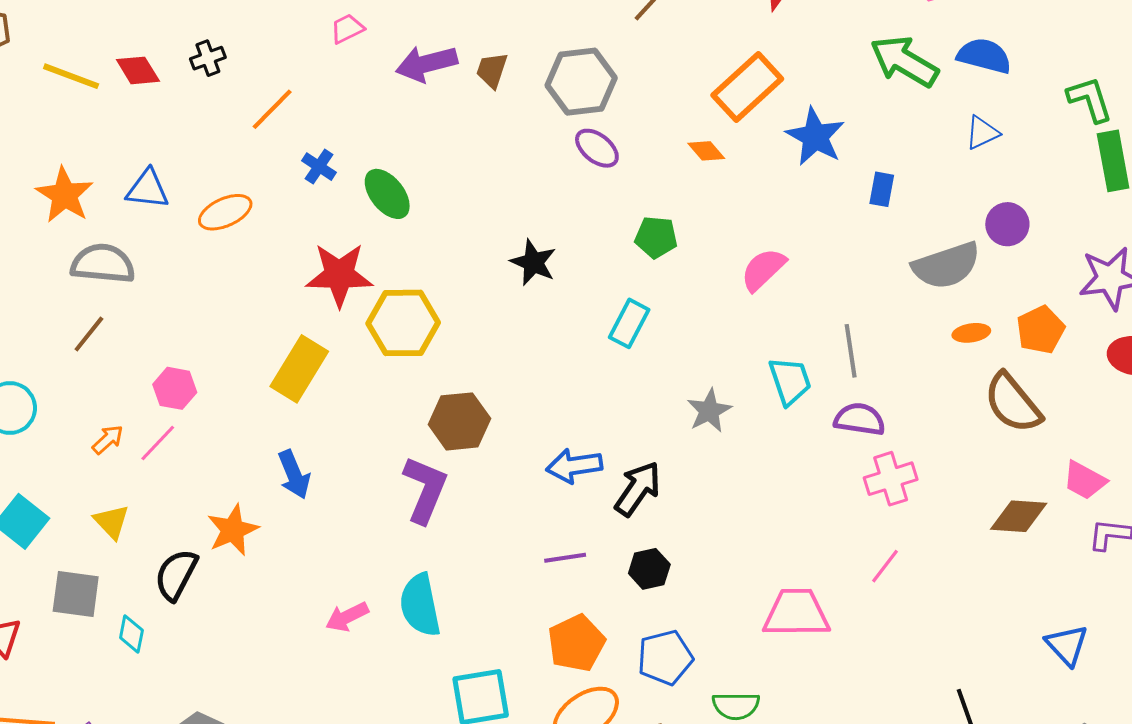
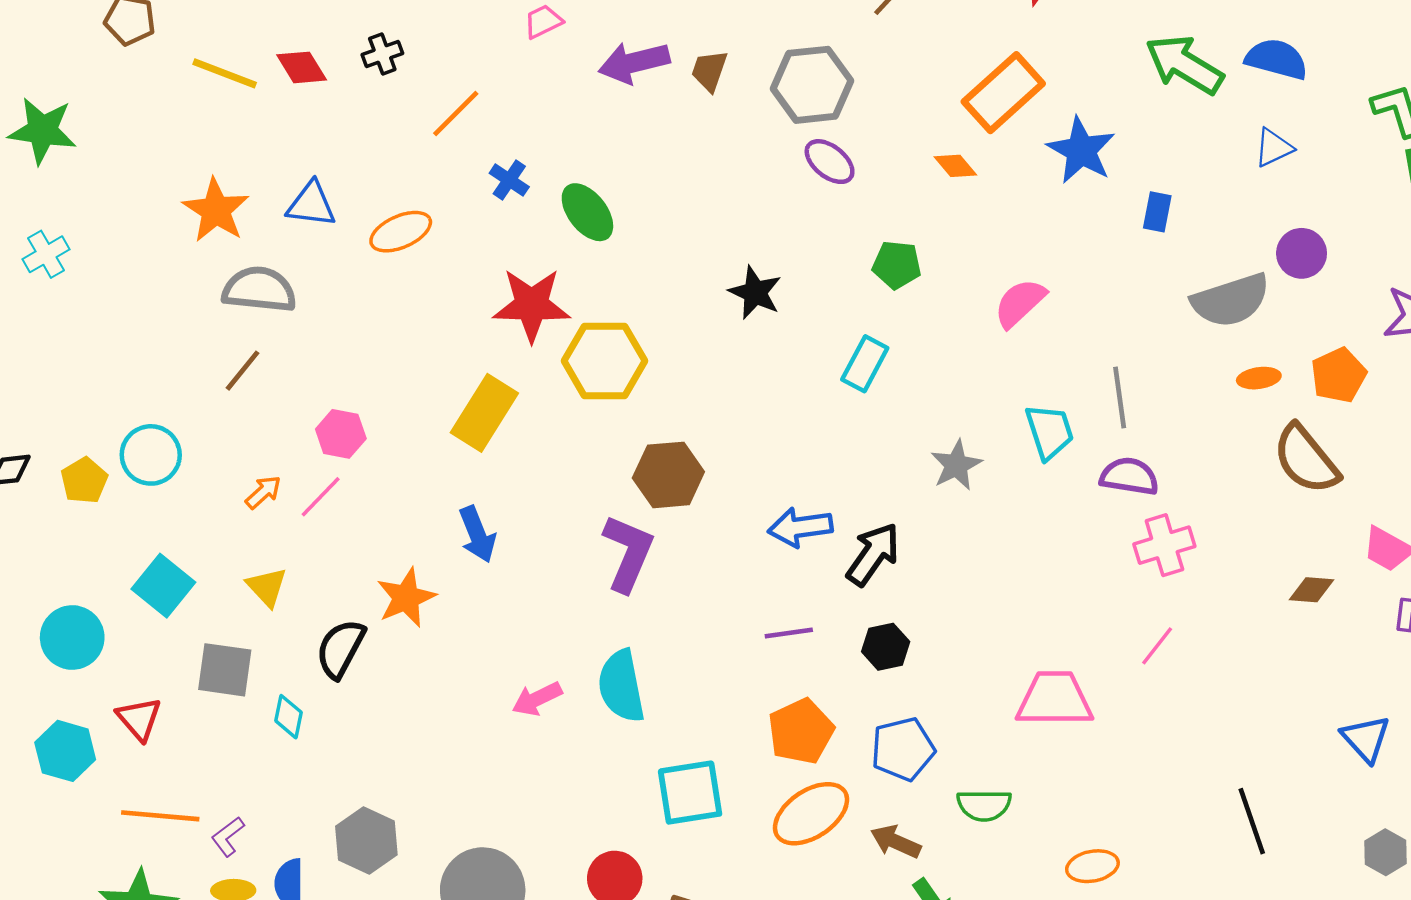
brown diamond: (1019, 516) -> (1312, 590), size x0.7

